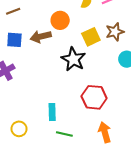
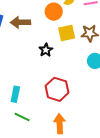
orange circle: (60, 20) -> (54, 12), moved
black star: (73, 59) -> (46, 50), size x0.6

